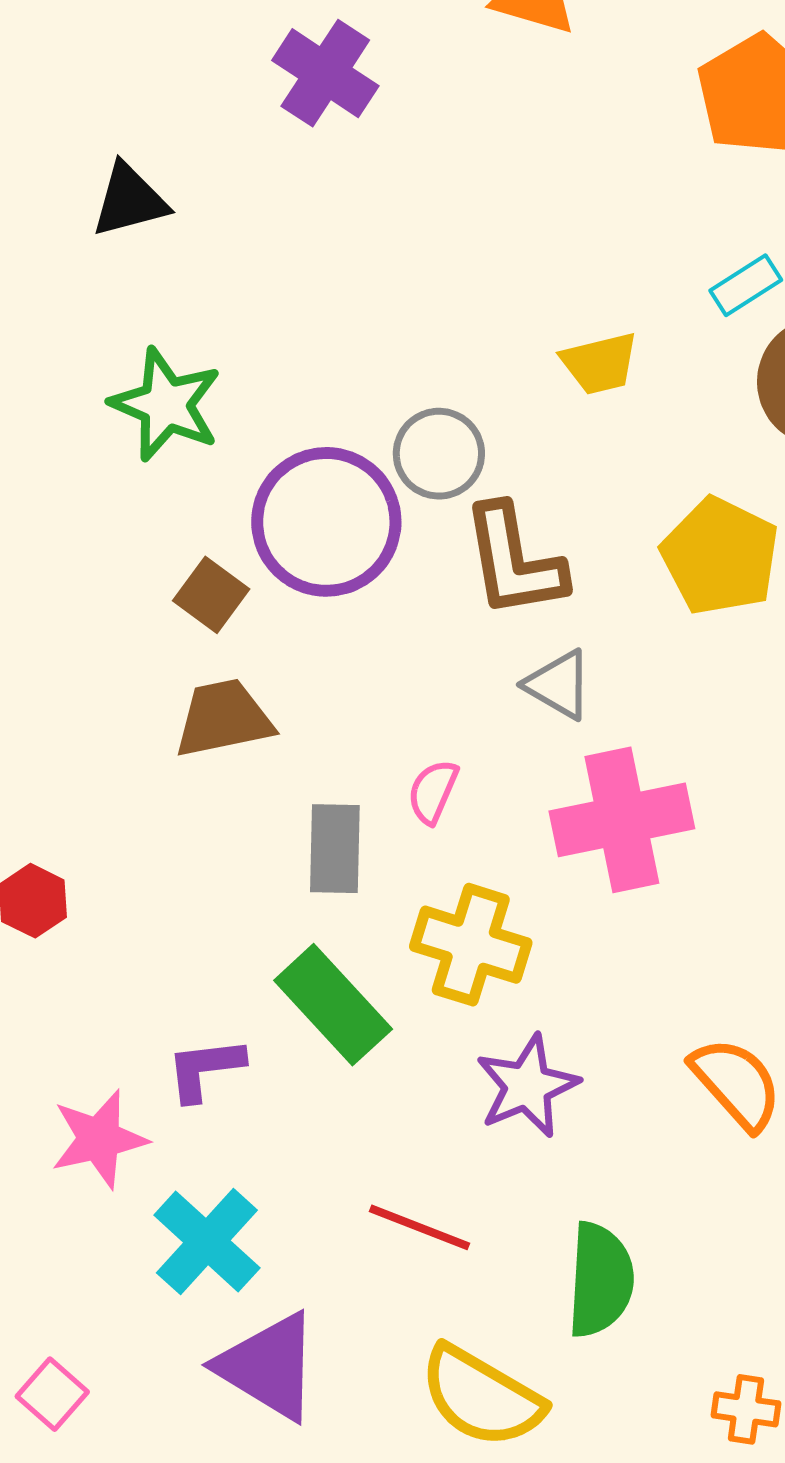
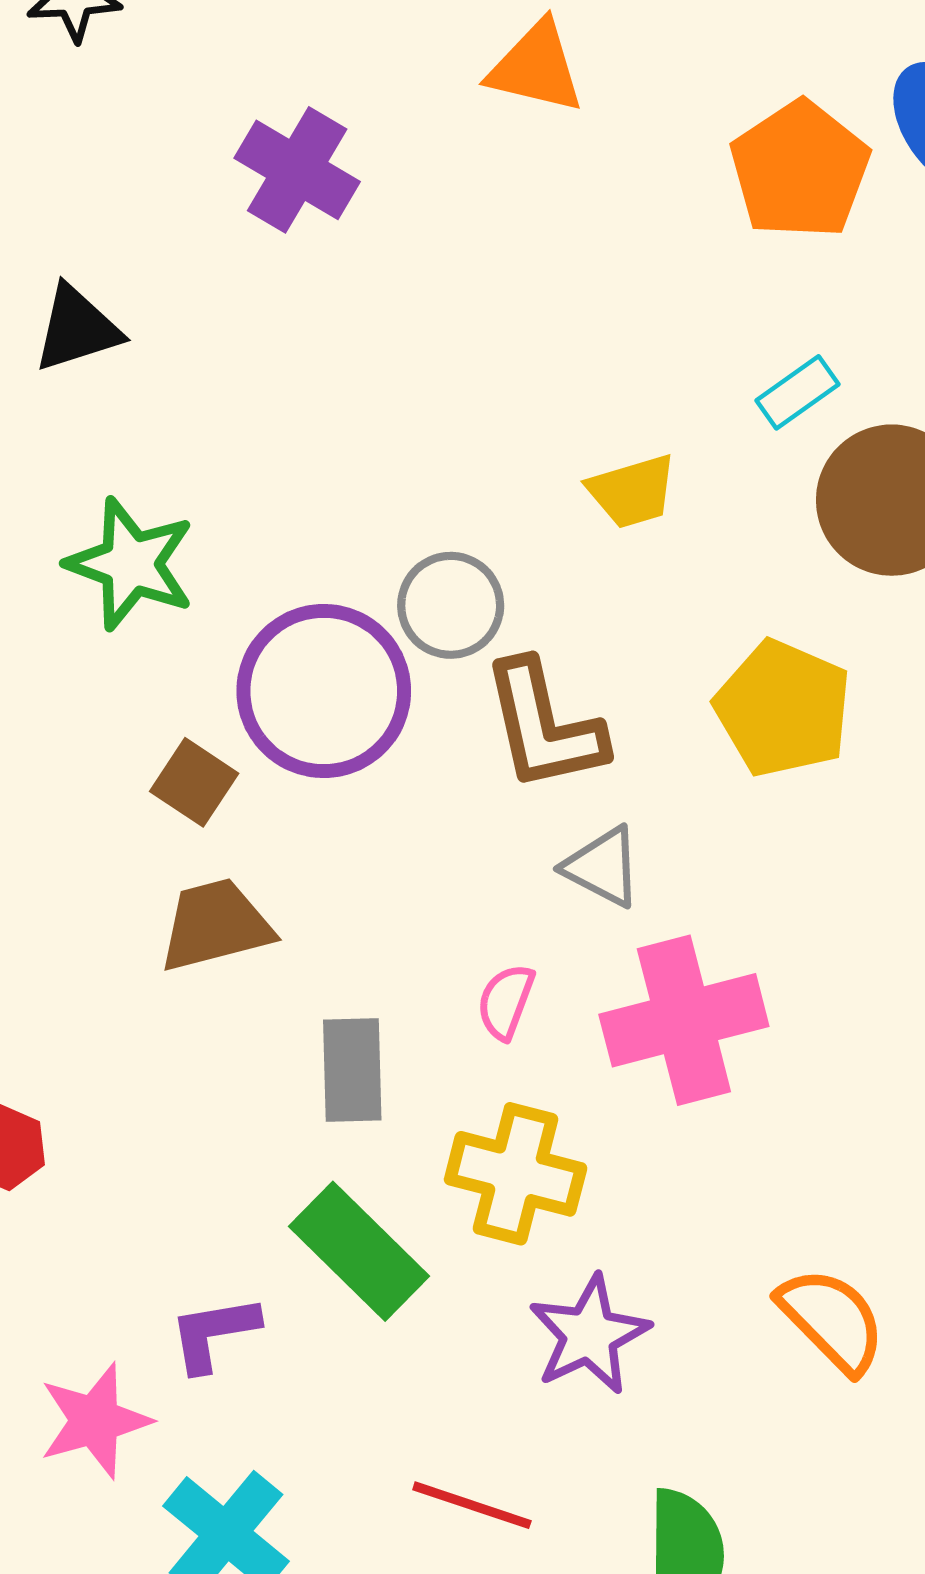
pink semicircle: (433, 792) -> (506, 1002), moved

